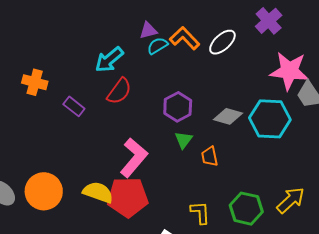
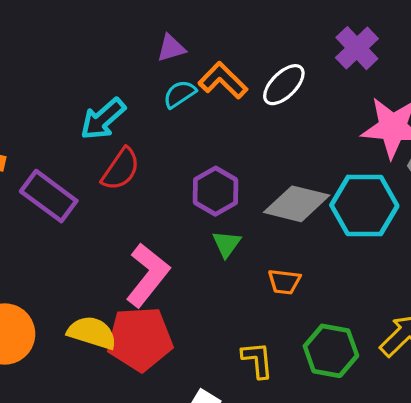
purple triangle: (148, 30) -> (171, 48), moved
purple rectangle: (74, 106) -> (49, 196), size x1.6
gray diamond: (228, 116) -> (297, 204), size x1.4
orange trapezoid: (210, 156) -> (284, 282), moved, turned -70

